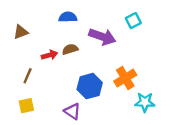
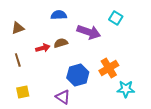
cyan square: (133, 21) -> (116, 18), turned -32
brown line: (28, 76) -> (18, 60), moved, turned -40

